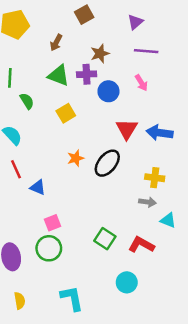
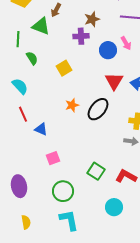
green triangle: (59, 75) -> (41, 26), moved
blue circle: (108, 91) -> (108, 50), moved
green circle: (49, 248) -> (63, 191), moved

